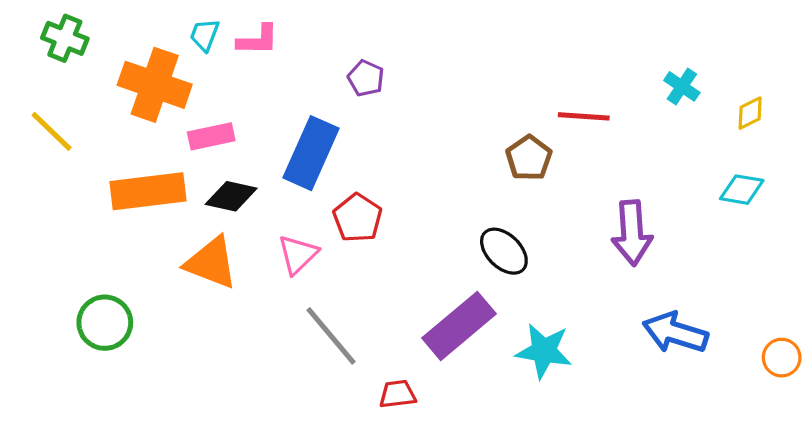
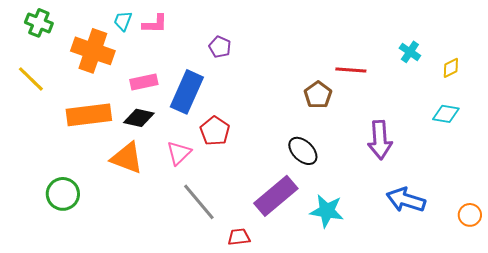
pink rectangle: (211, 136) -> (144, 82), moved

